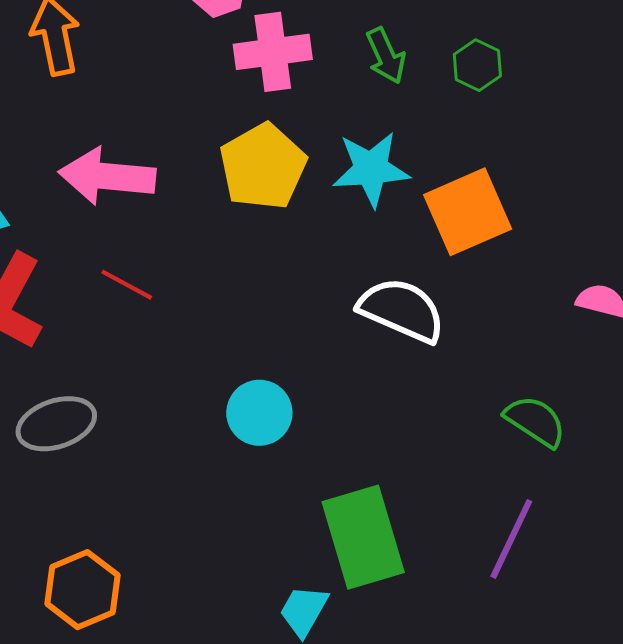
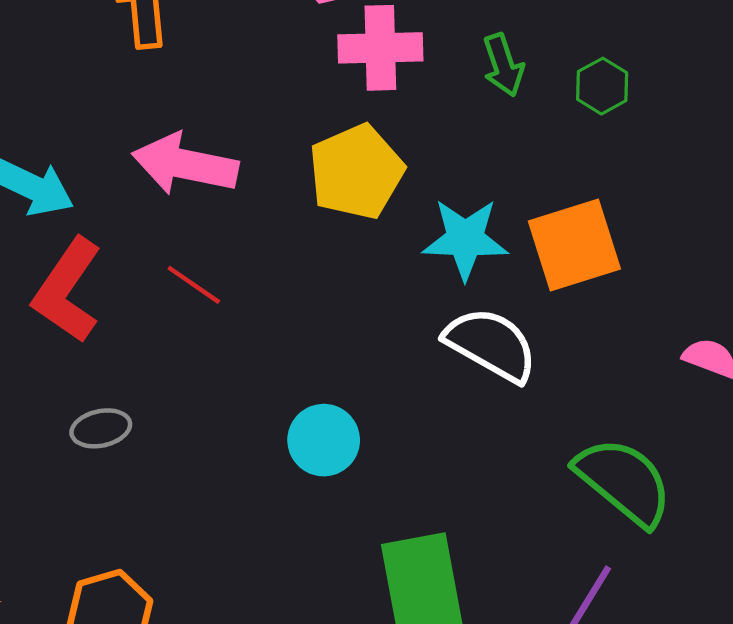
cyan star: (371, 169) -> (465, 239), moved
green semicircle: (535, 421) -> (624, 481), size x1.5
gray ellipse: (56, 424) -> (101, 428), size x0.7

